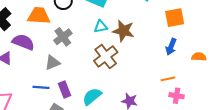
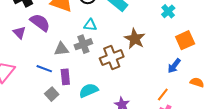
orange square: (175, 18) -> (185, 40), turned -30
cyan triangle: (101, 26) -> (90, 25), moved
gray cross: (63, 37) -> (83, 44), moved
orange line: (168, 79) -> (163, 94), turned -56

